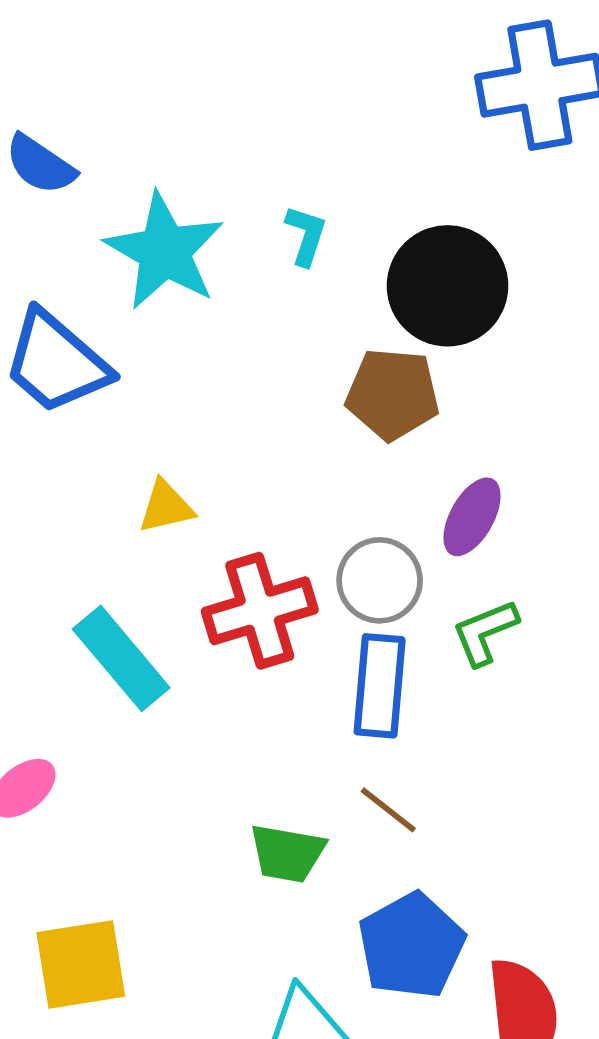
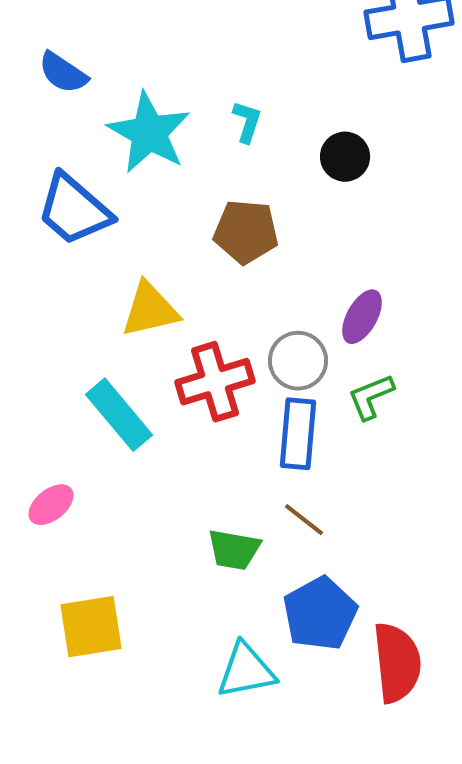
black circle: (447, 286) -> (345, 157), size x0.6
brown pentagon: (393, 394) -> (246, 232), moved
yellow triangle: (166, 507) -> (150, 310), size x1.5

